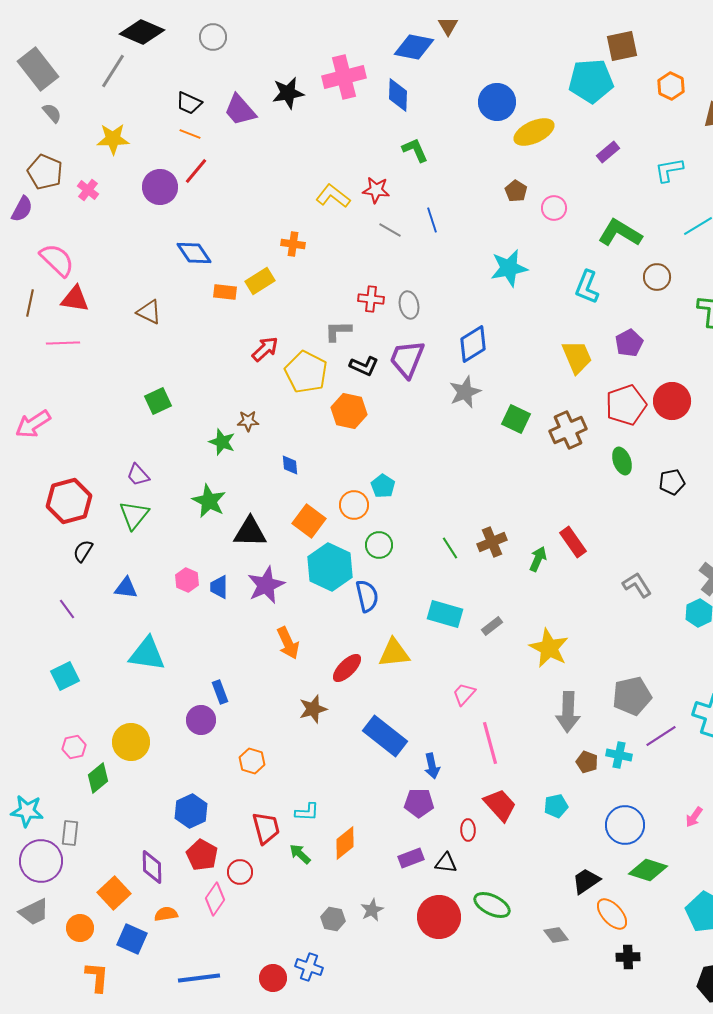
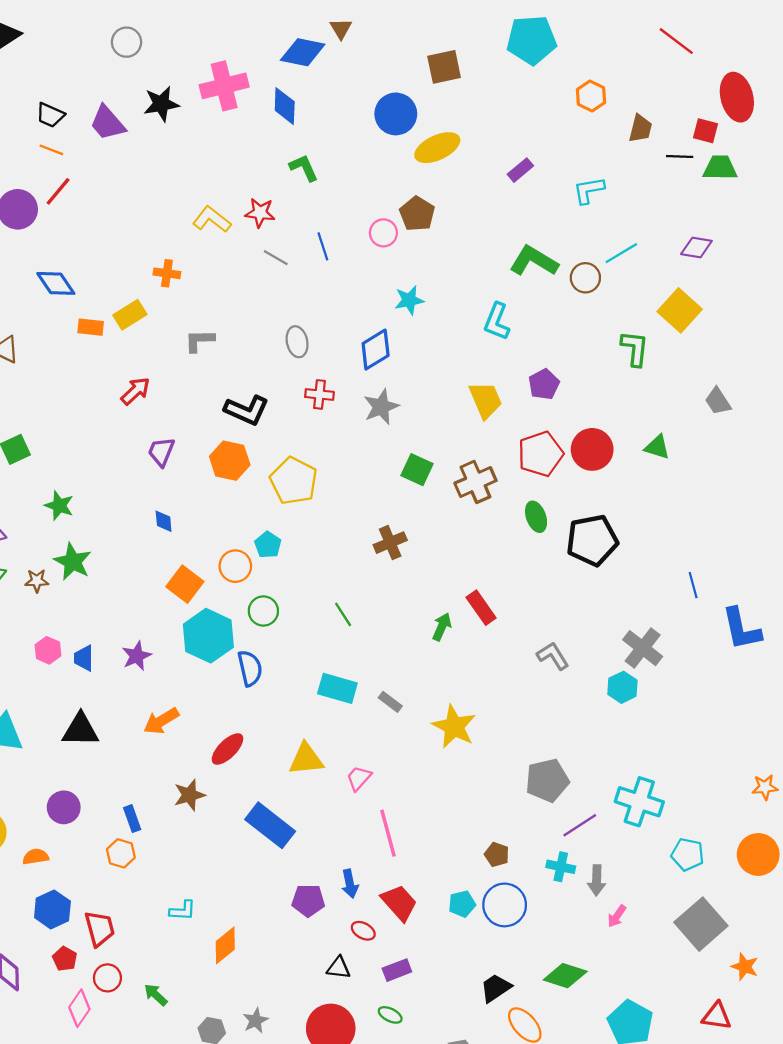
gray circle: (213, 37) -> (127, 42), moved
brown square: (622, 46) -> (444, 67), moved
cyan pentagon: (591, 81) -> (532, 40), moved
brown pentagon: (516, 191) -> (417, 214), size x1.4
pink circle: (554, 208) -> (383, 233), moved
cyan star: (509, 268) -> (409, 300), size x0.7
brown circle: (657, 277) -> (585, 278), moved
red cross: (371, 299) -> (319, 394), moved
gray L-shape: (338, 331) -> (199, 341), moved
blue diamond: (473, 344) -> (376, 350), moved
purple trapezoid: (407, 359) -> (161, 452), moved, size x0.7
black L-shape: (364, 366) -> (247, 410), size x1.4
yellow pentagon: (306, 372) -> (294, 481), moved
gray star: (465, 392) -> (381, 407), moved
brown star: (248, 421) -> (37, 581), moved
green star: (222, 442) -> (59, 506), moved
black pentagon: (672, 482) -> (592, 540), size x1.8
black triangle: (250, 532) -> (81, 730), moved
brown cross: (492, 542) -> (390, 543), moved
purple star: (266, 585) -> (137, 656), size x0.7
gray rectangle: (492, 626) -> (390, 702), turned 75
orange arrow: (288, 643) -> (161, 721), turned 84
yellow triangle: (394, 653) -> (306, 759), moved
blue rectangle: (220, 692) -> (132, 819), moved
gray arrow: (568, 712) -> (597, 880), moved, size x0.7
cyan cross: (619, 755) -> (561, 867), moved
blue arrow: (432, 766) -> (350, 884), moved
blue circle: (625, 825) -> (505, 905), moved
red trapezoid: (266, 828) -> (100, 929), moved
red ellipse: (468, 830) -> (363, 931), turned -60
green arrow: (300, 854) -> (156, 995), moved
red pentagon: (202, 855) -> (65, 959), size x0.7
purple rectangle: (411, 858) -> (397, 970), moved
green ellipse: (492, 905) -> (390, 1015), size x0.6
orange semicircle: (166, 914) -> (36, 857), moved

